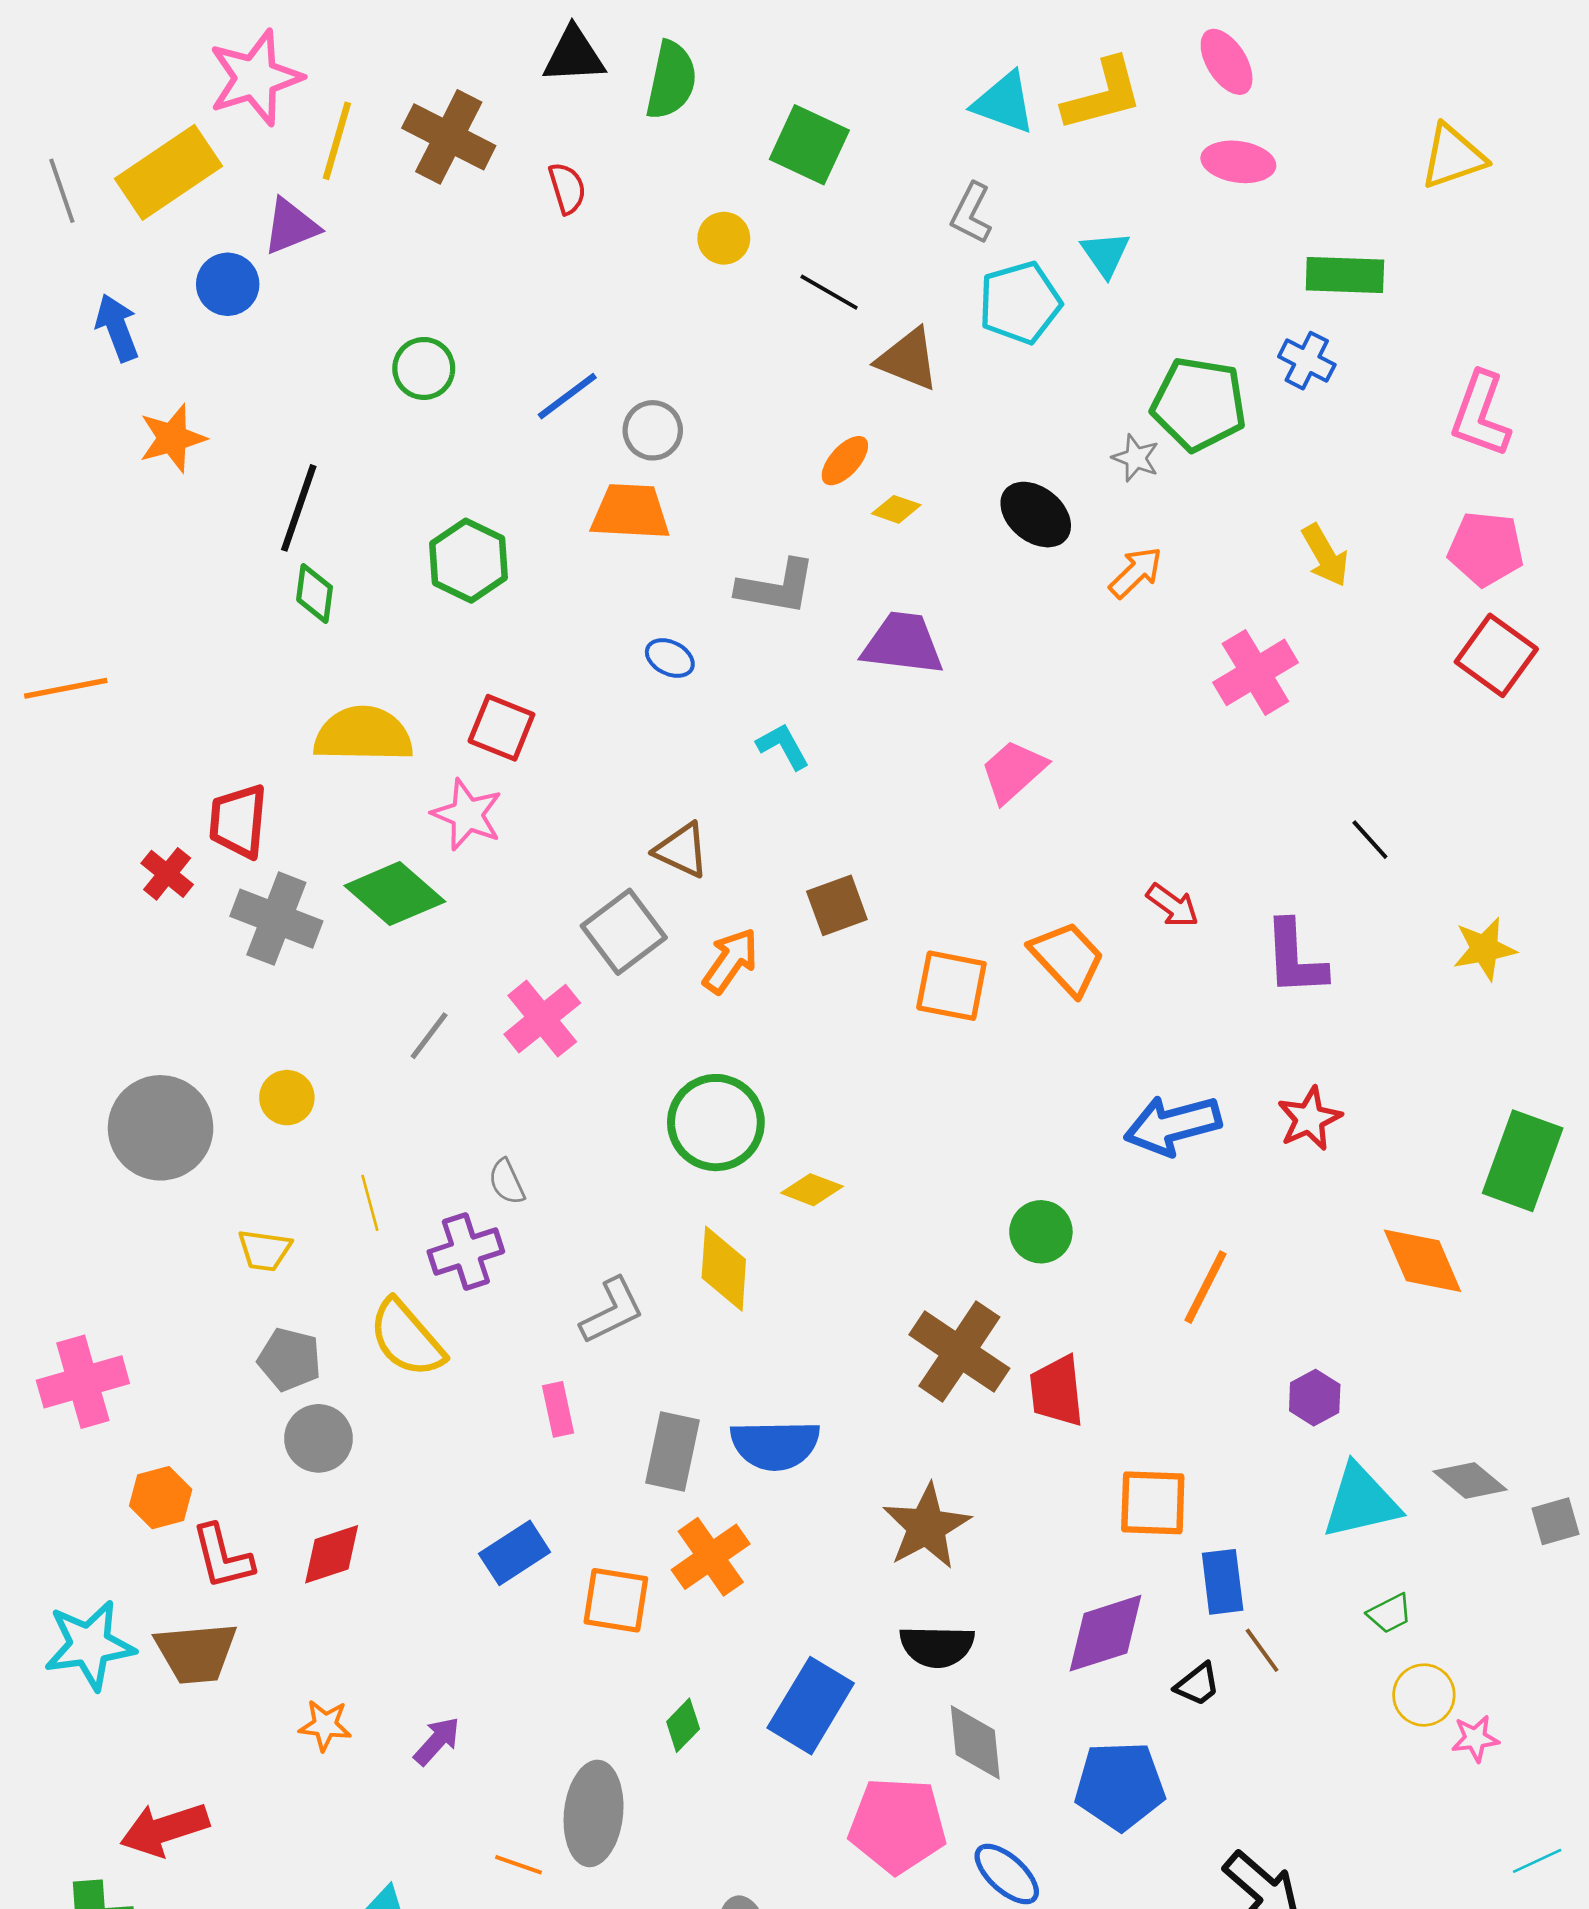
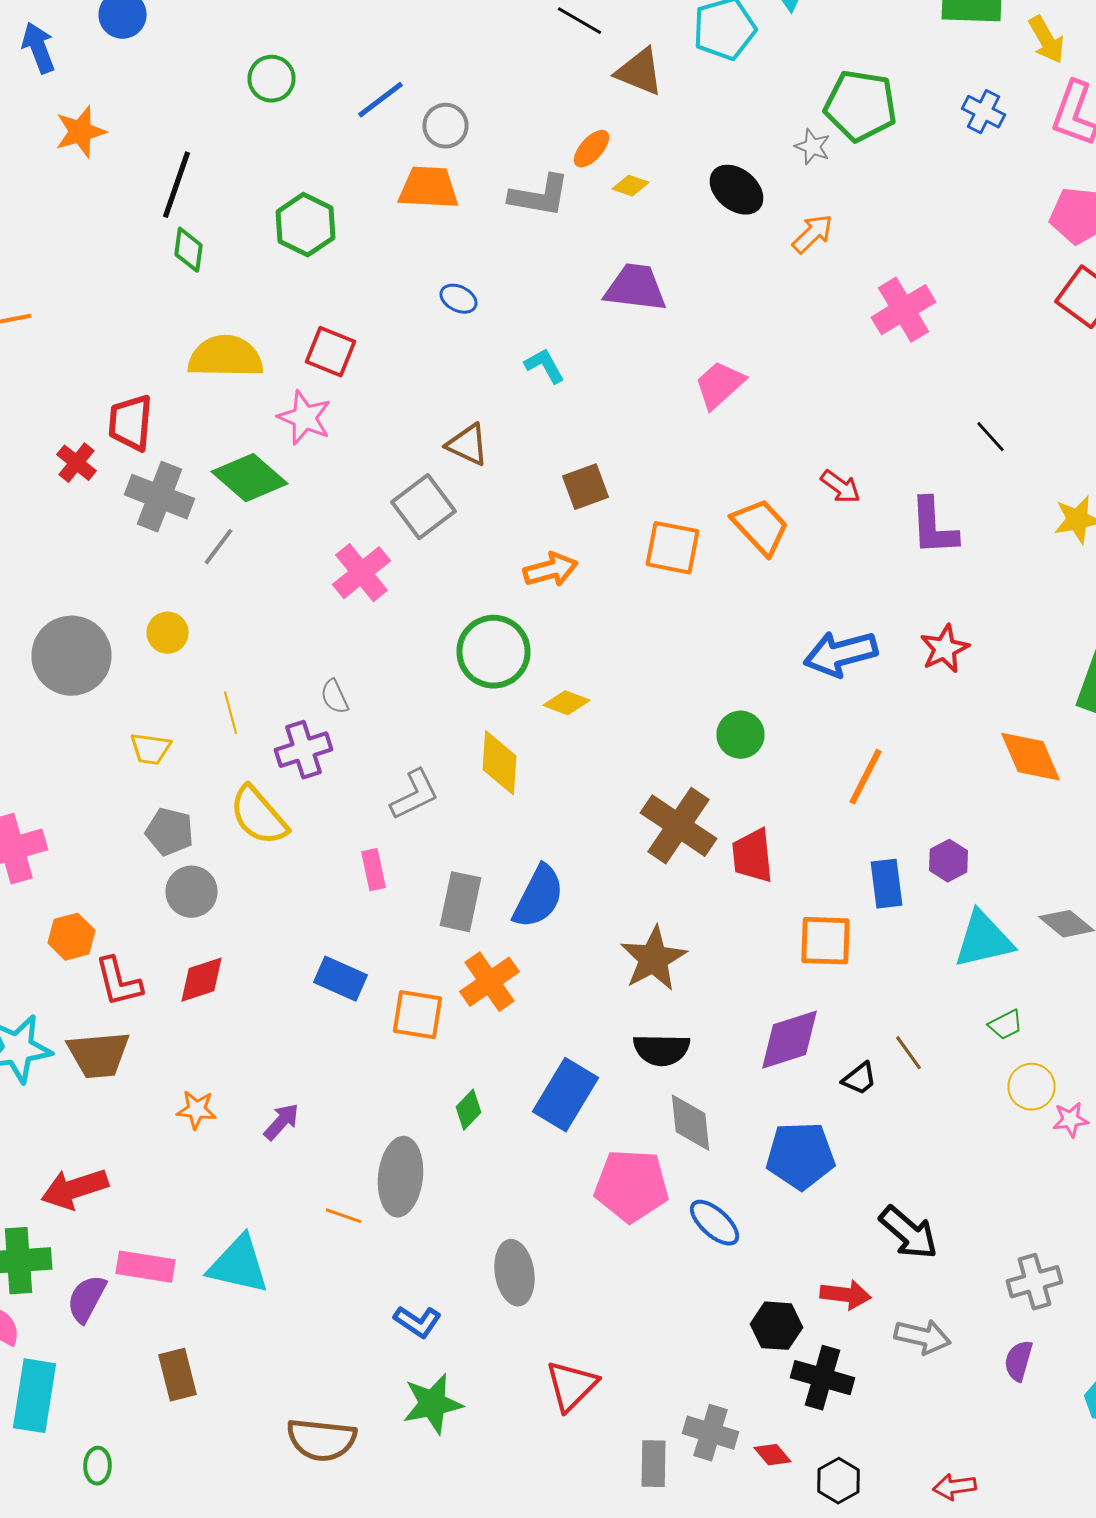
blue cross: (1307, 361) -> (984, 112), moved
yellow arrow: (1325, 555) -> (1046, 40), moved
gray L-shape: (776, 587) -> (540, 196), moved
orange arrow: (730, 961) -> (550, 570), moved, turned 40
gray line: (429, 1036) -> (218, 547), moved
blue semicircle: (775, 1445) -> (538, 897), turned -62
blue rectangle: (515, 1553) -> (340, 979), turned 57
blue rectangle: (1223, 1582) -> (886, 884), moved

